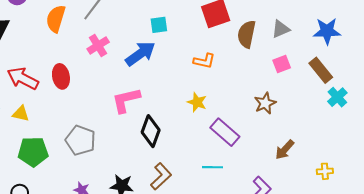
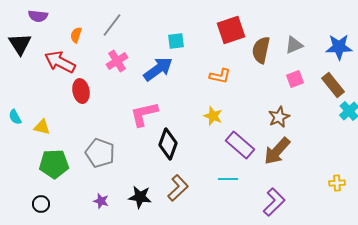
orange semicircle: (56, 19) -> (76, 35), size x0.6
red arrow: (23, 78) -> (60, 62), moved
brown arrow: (285, 150) -> (277, 151), moved, size x1.4

